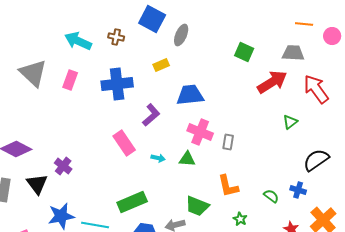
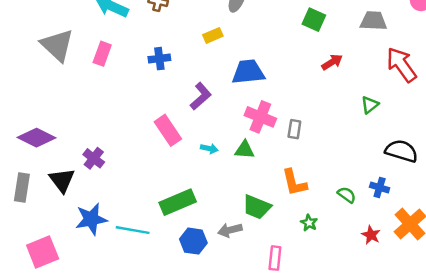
red arrow: (272, 82) -> (332, 62), moved, size x0.6
blue cross: (117, 84) -> (159, 59), size x0.6
black semicircle: (316, 160) -> (401, 151), turned 52

